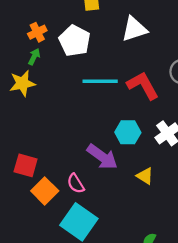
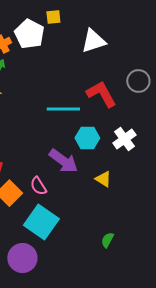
white pentagon: (75, 41) -> (29, 34), moved
cyan line: (100, 81) -> (63, 109), moved

